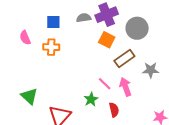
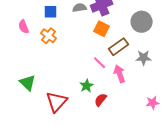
gray circle: (137, 28) -> (142, 22), moved
orange cross: (51, 47) -> (49, 36), turned 35
pink line: (105, 84) -> (100, 63), moved
red semicircle: (114, 110) -> (101, 100), moved, turned -128

